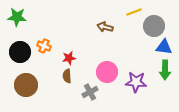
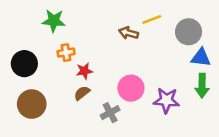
yellow line: (134, 12) -> (152, 19), moved
green star: (17, 17) -> (54, 21), moved
orange cross: (44, 46) -> (66, 53), moved, turned -32
brown semicircle: (67, 76) -> (82, 93), turned 56

